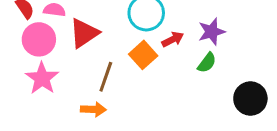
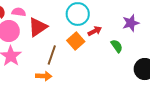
purple star: (212, 32) -> (131, 23), moved
green semicircle: (207, 63) -> (117, 46), turned -72

